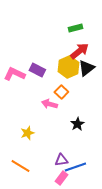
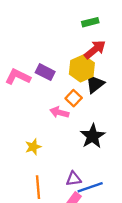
black triangle: (86, 68) -> (95, 84), moved
black star: (77, 124) -> (93, 136), size x1.5
orange line: (20, 166) -> (38, 187), moved, turned 54

